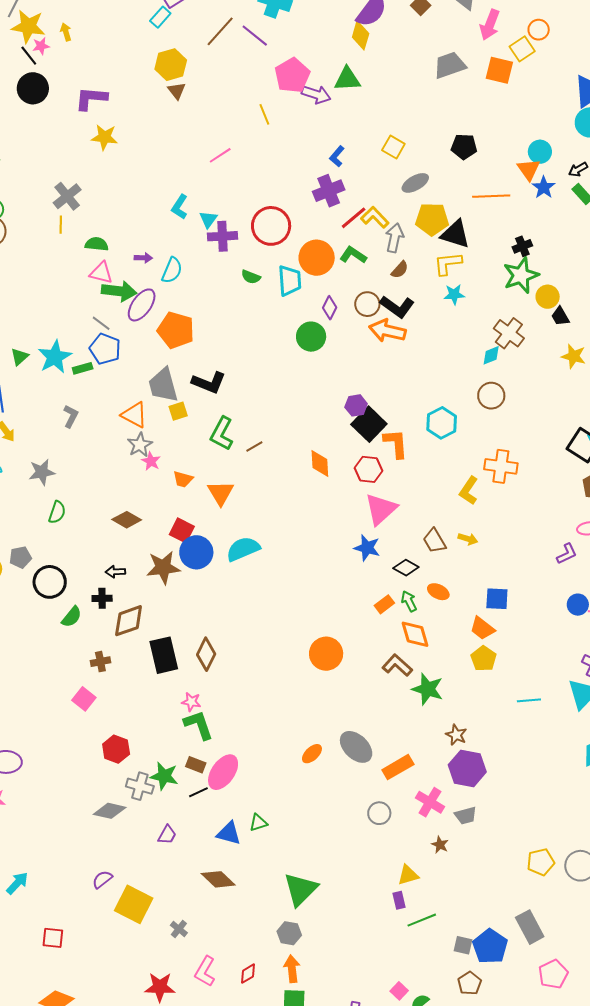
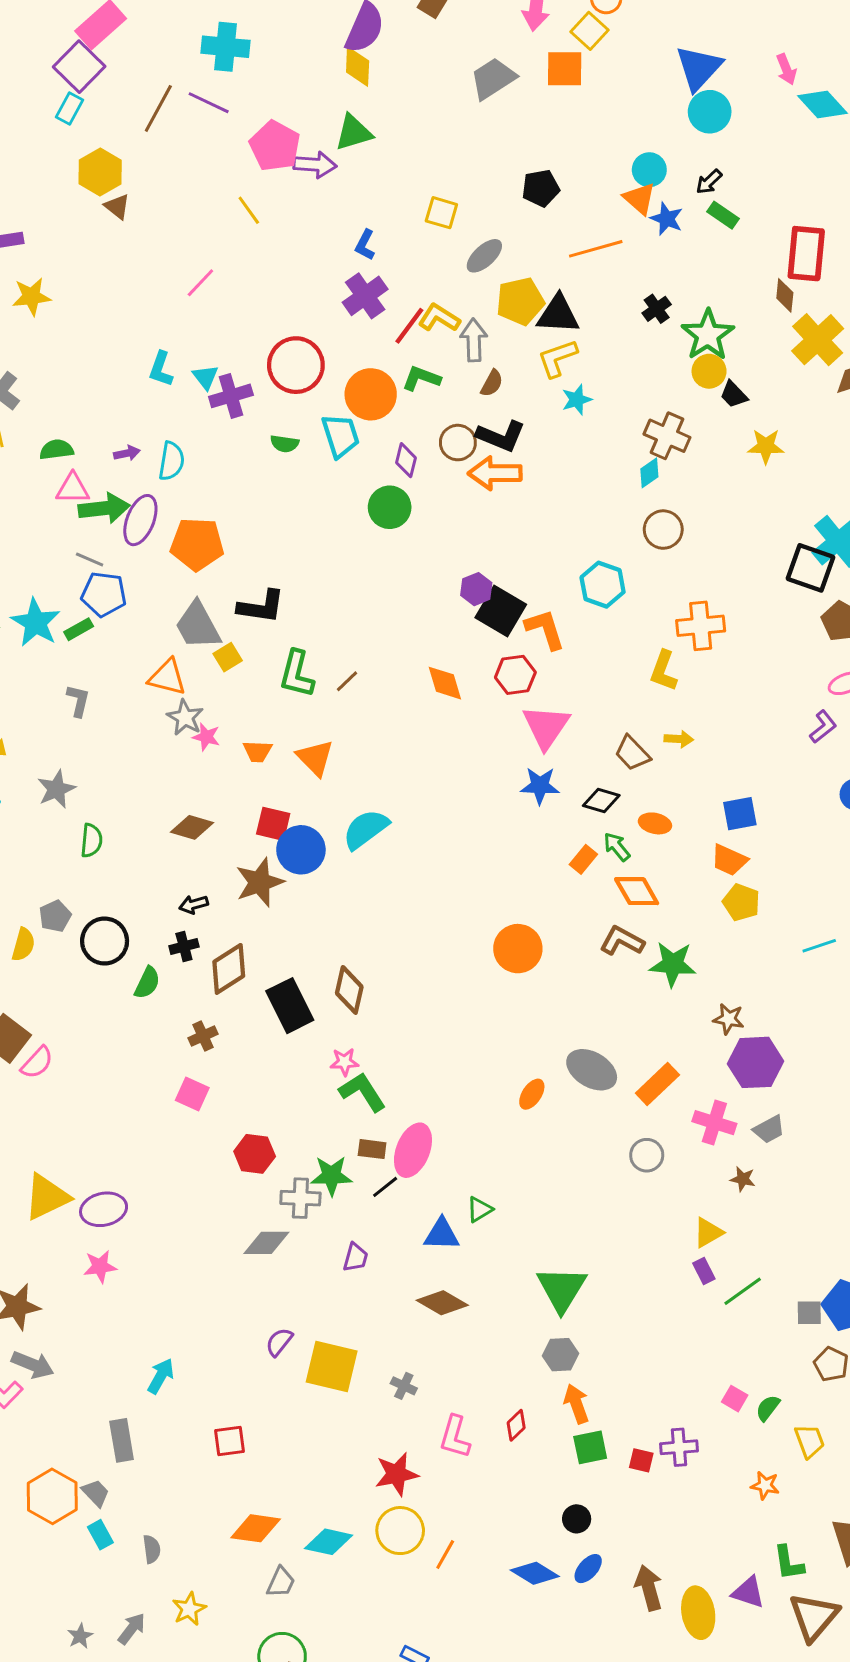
green star: (521, 275) -> (708, 335), moved

